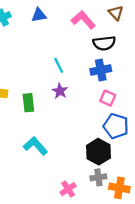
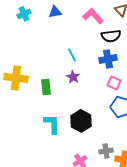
cyan L-shape: (35, 146) -> (52, 124), turned 40
black hexagon: (98, 152) -> (81, 121), moved

